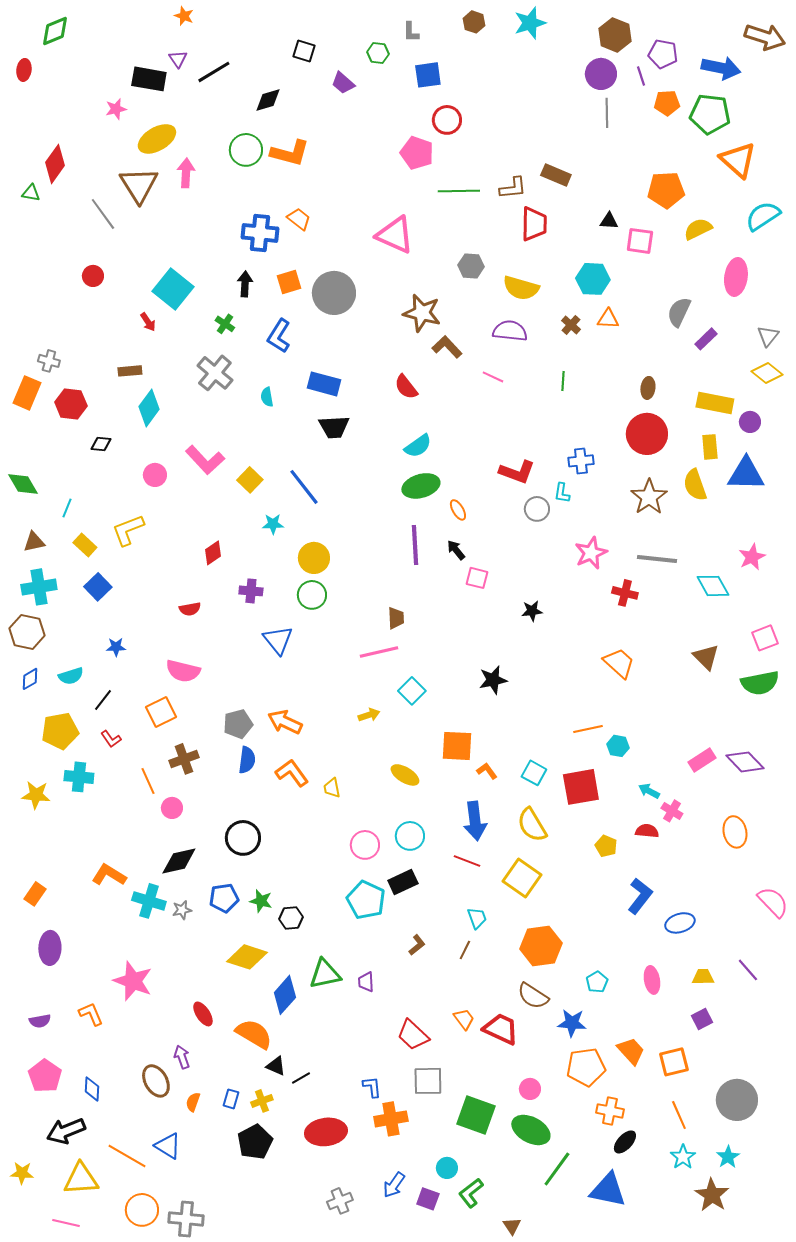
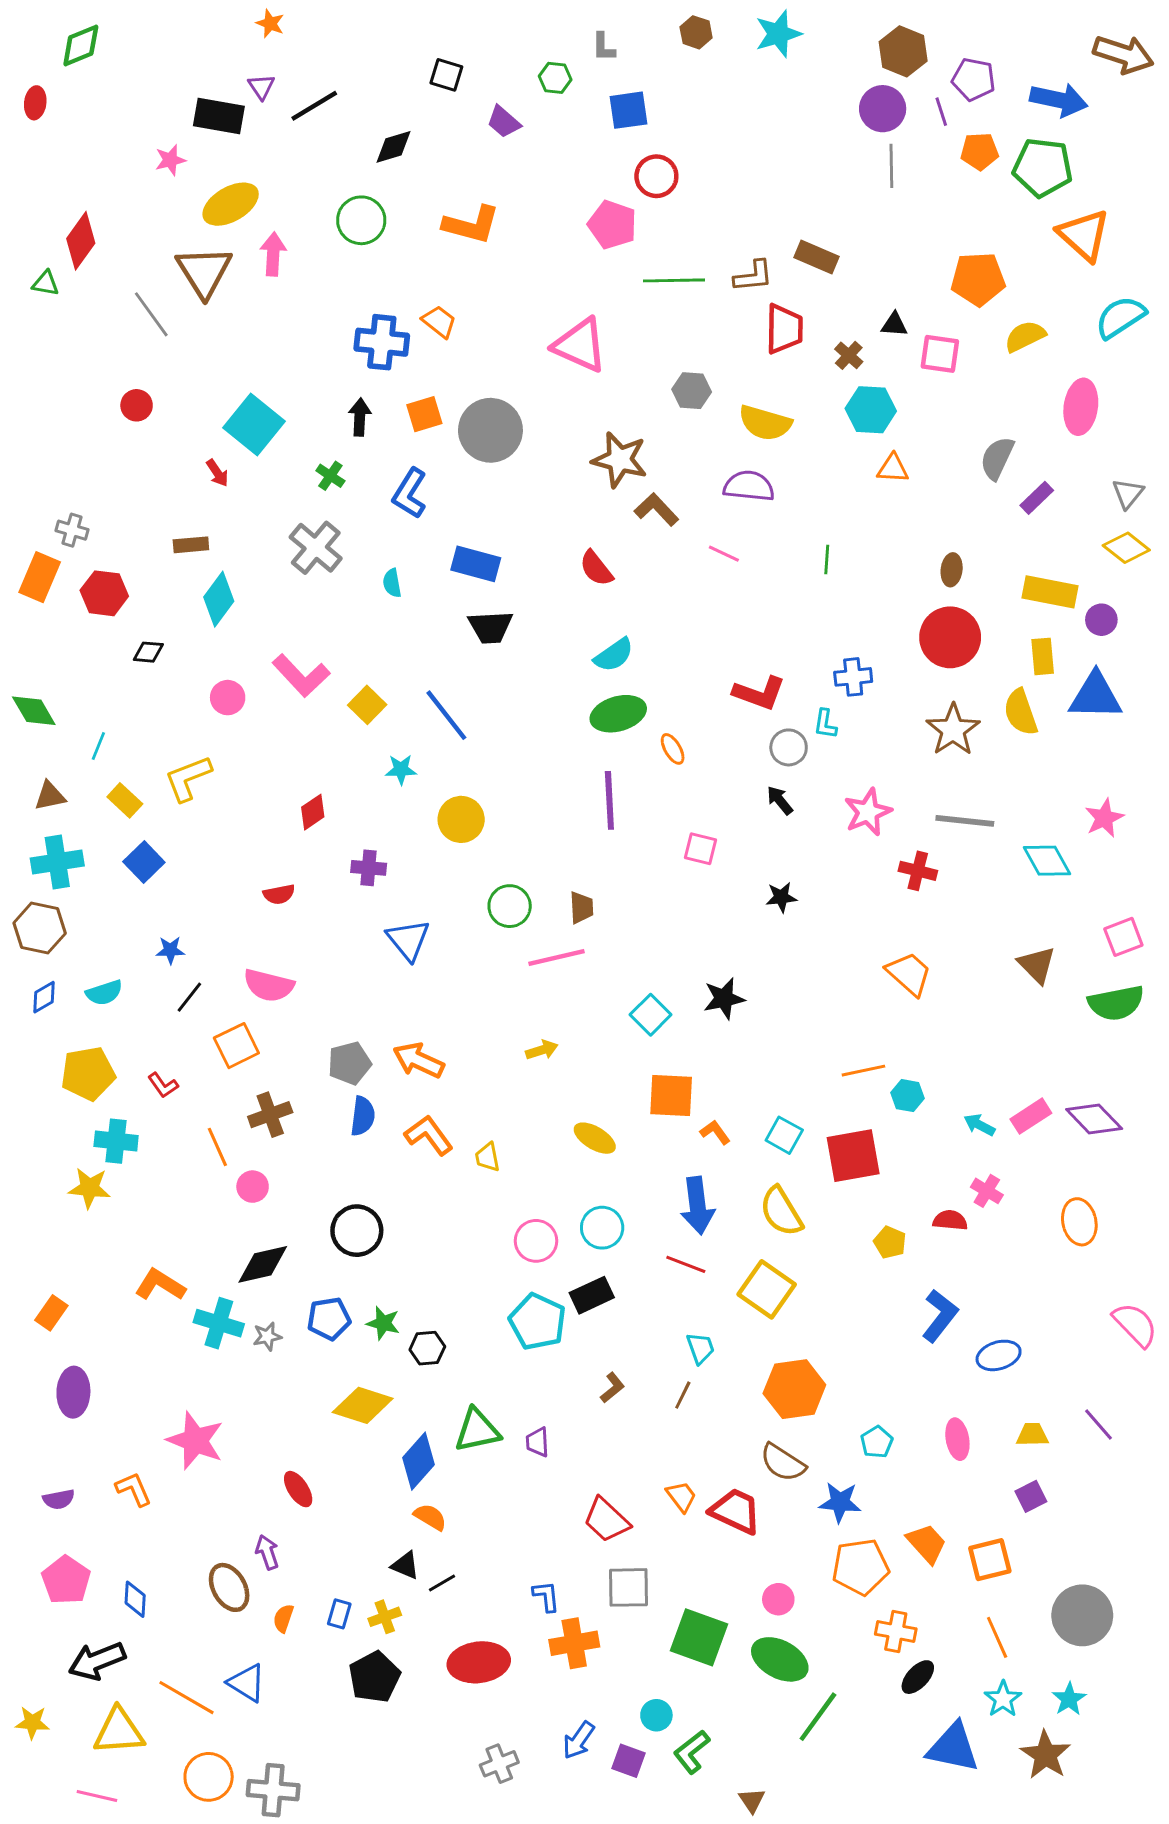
orange L-shape: (290, 153) -> (471, 225), moved
brown cross: (571, 325) -> (849, 355), moved
black arrow: (456, 550) -> (780, 800), moved
green circle: (312, 595) -> (510, 906), moved
cyan square: (412, 691) -> (651, 1015), moved
black line: (103, 700) -> (189, 997), moved
cyan arrow: (649, 791) -> (979, 1125), moved
yellow star: (36, 795) -> (90, 1188), moved
orange semicircle: (254, 1034) -> (430, 1517), moved, size x0.6
blue triangle: (608, 1190) -> (953, 1748), moved

